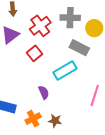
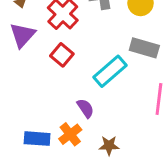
gray rectangle: (79, 48) -> (144, 48), moved
orange cross: (33, 119) -> (70, 134), moved

